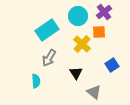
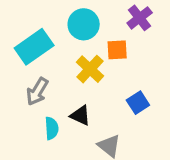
purple cross: (104, 12) -> (140, 18), moved
black triangle: (76, 73) -> (80, 115), turned -32
cyan semicircle: (36, 81) -> (52, 128), moved

